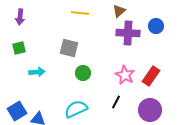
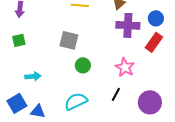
cyan arrow: (37, 72) -> (33, 76), moved
red rectangle: (151, 76) -> (154, 42), moved

